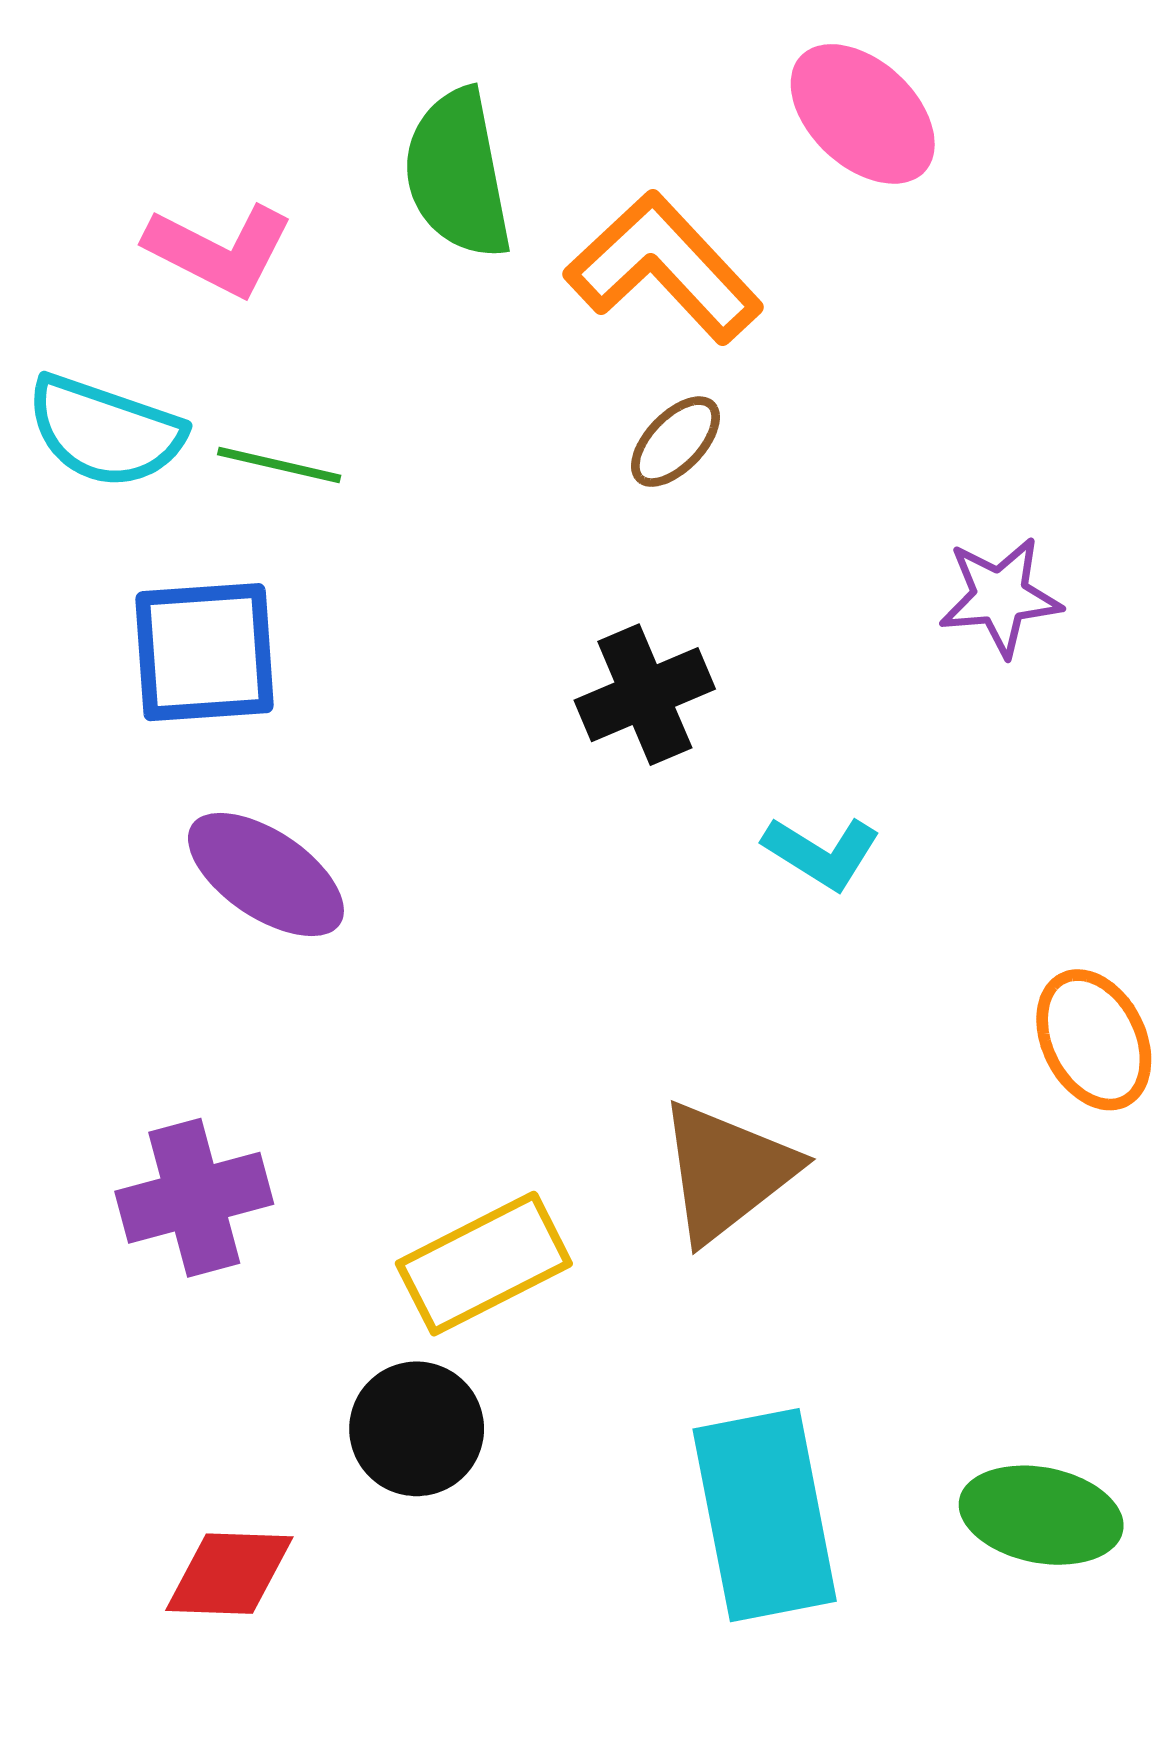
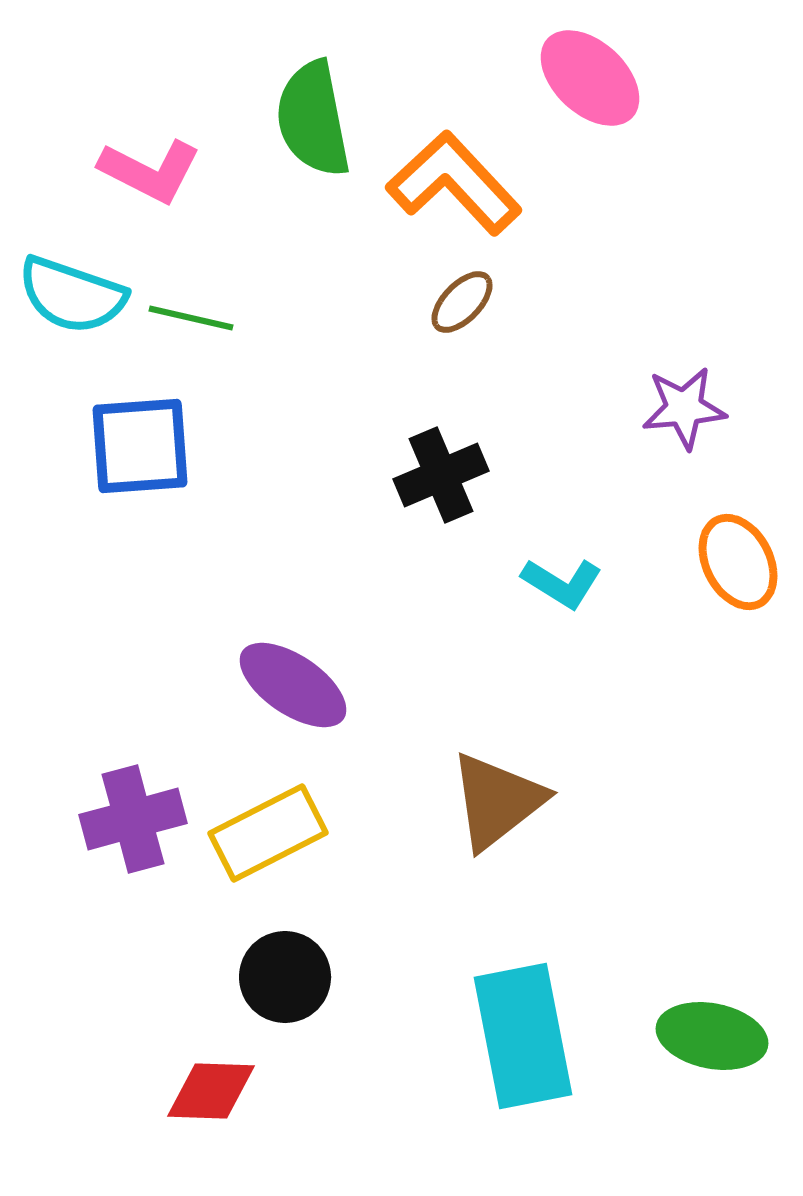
purple ellipse: (266, 874) -> (293, 685), moved
orange ellipse: (1094, 1040) -> (738, 562), moved
yellow rectangle: (484, 1264) -> (268, 833), moved
red diamond: (229, 1574) -> (211, 1091), moved

